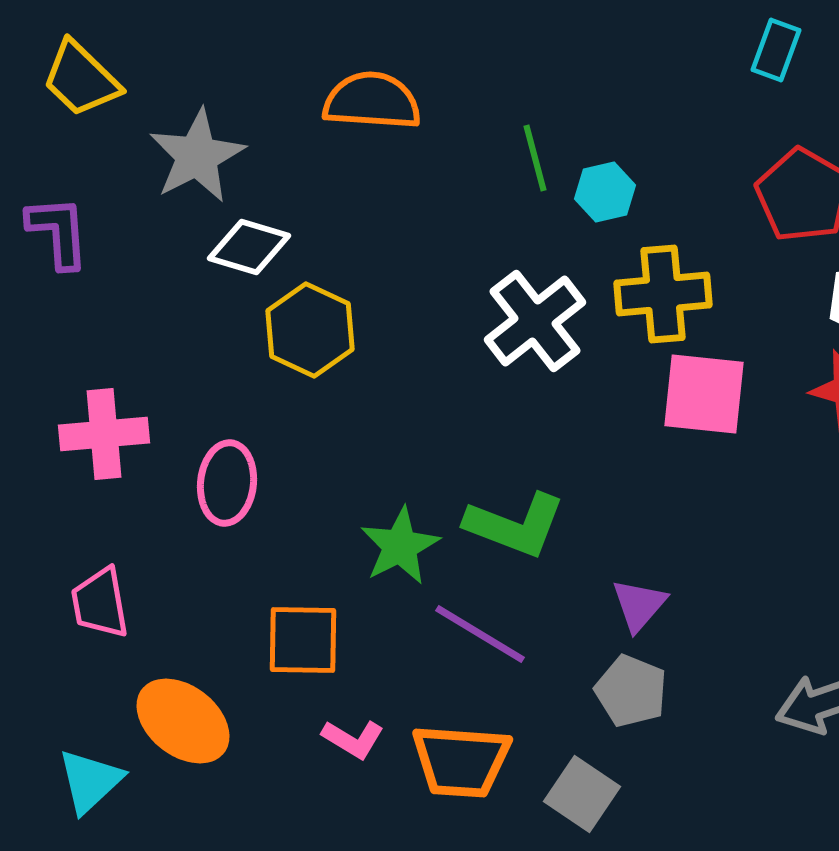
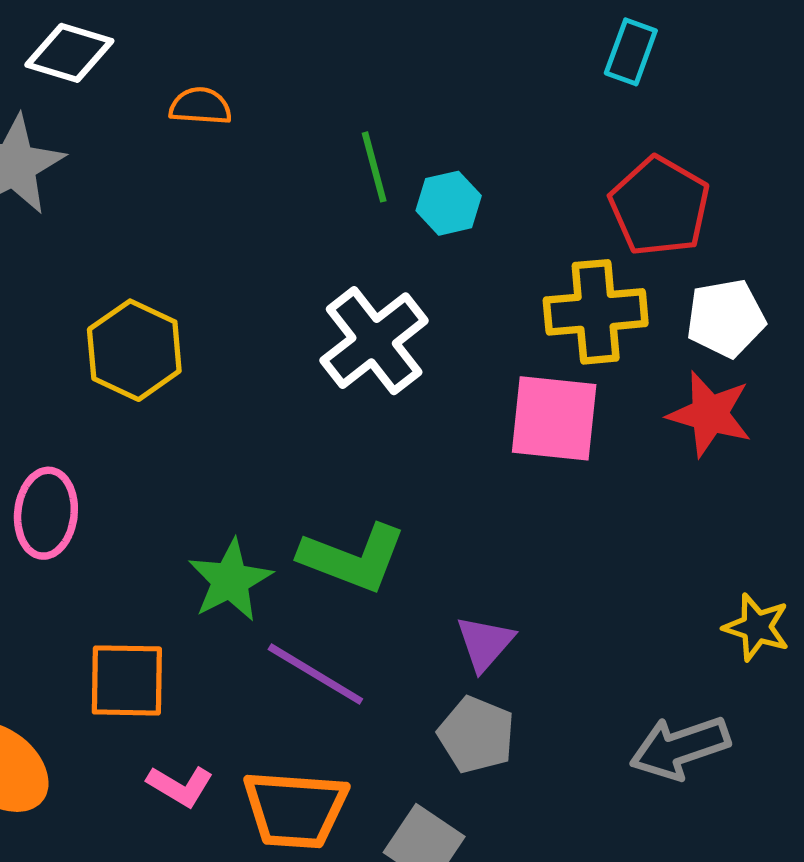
orange semicircle: (372, 101) -> (200, 106), size x0.6
white diamond: (249, 247) -> (69, 53), moved
yellow cross: (663, 294) -> (596, 312), moved

